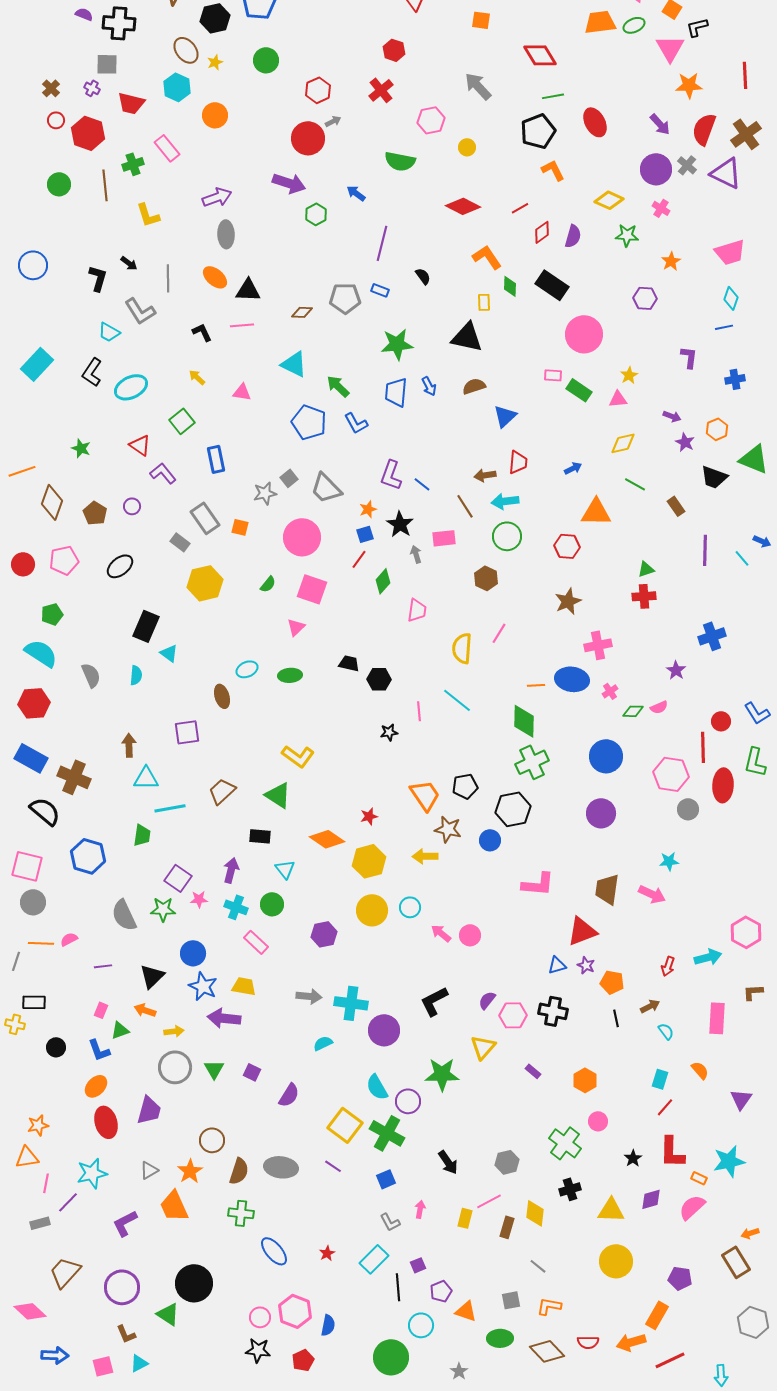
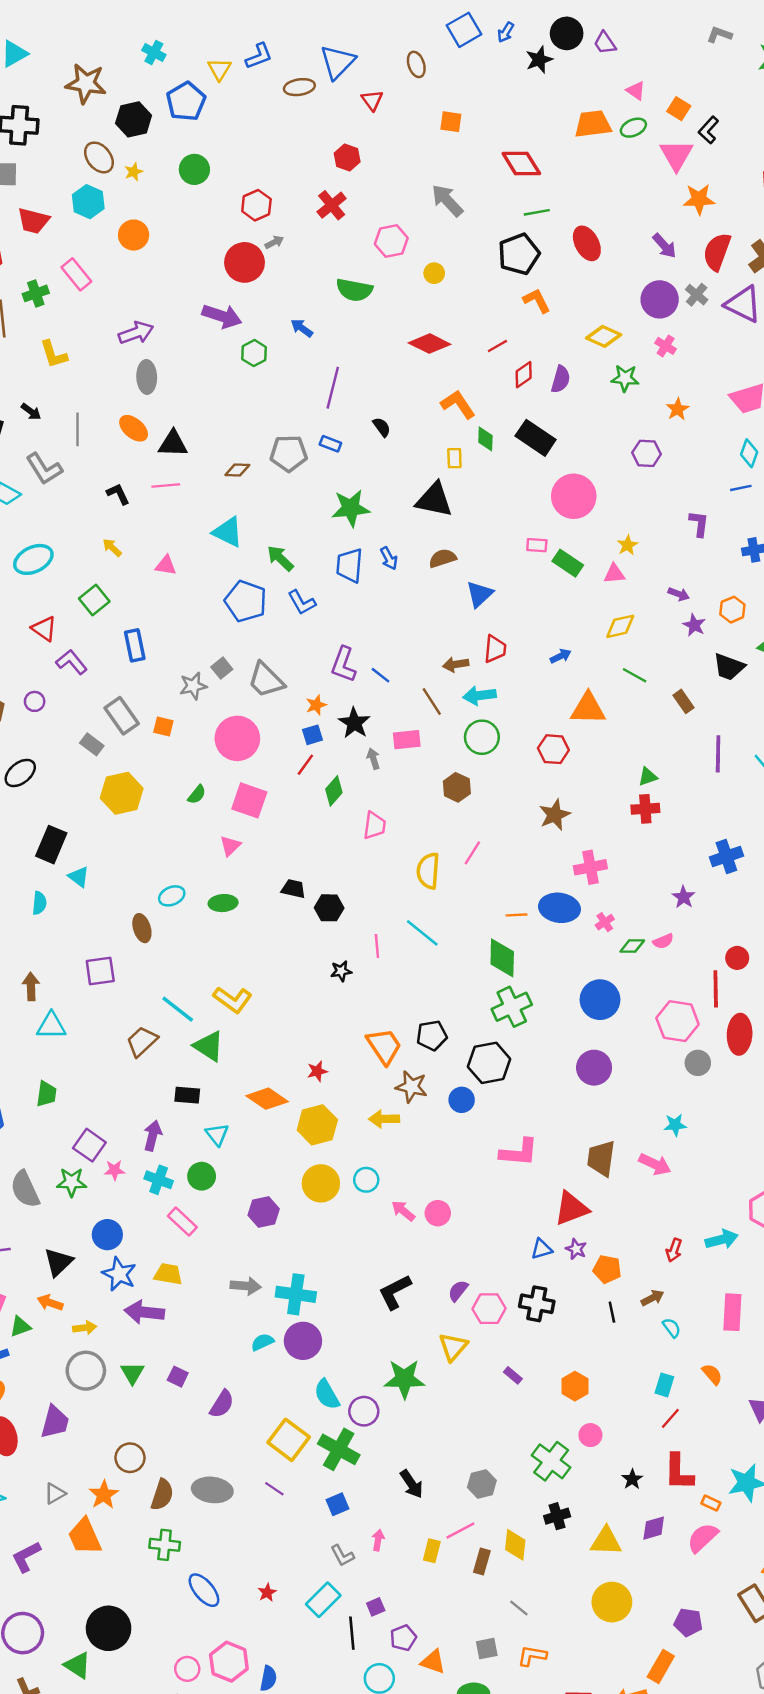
black L-shape: (697, 27) -> (709, 130), turned -35
cyan line: (170, 808) -> (178, 1009), moved, turned 48
purple circle: (384, 1030) -> (303, 1341), moved

